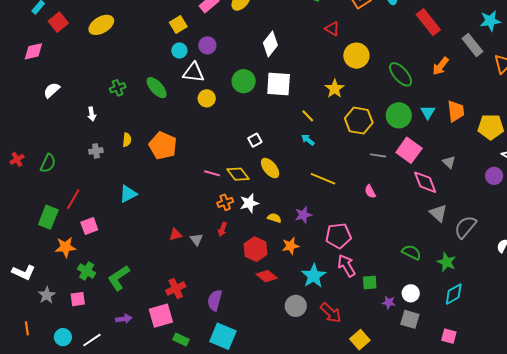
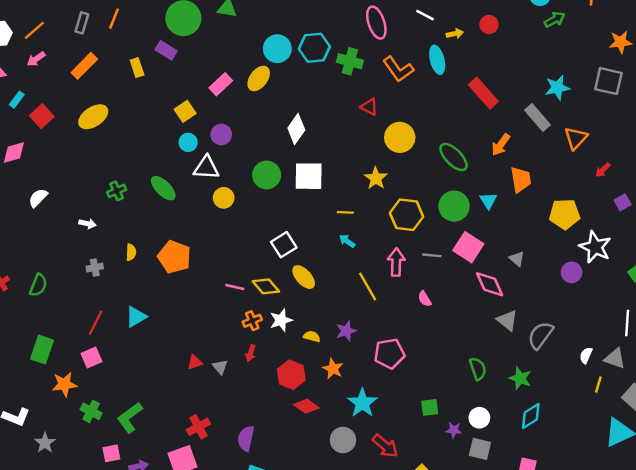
orange trapezoid: (456, 111) -> (521, 180), moved
white arrow: (92, 114) -> (87, 224), turned -64
yellow line: (308, 116) -> (345, 212), turned -40
white square: (255, 140) -> (284, 245), size x1.5
yellow line: (323, 179) -> (368, 287), turned 40
red line: (73, 199) -> (96, 323), moved
orange star: (290, 246) -> (333, 369), turned -30
green semicircle: (411, 252) -> (478, 369), turned 48
pink arrow: (347, 266) -> (396, 262), moved, turned 35
pink square: (78, 299) -> (111, 453), moved

